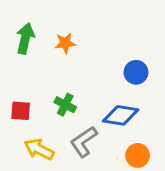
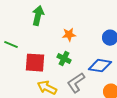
orange star: (65, 43) -> (69, 35), moved
red square: (21, 111) -> (35, 63), size x1.5

